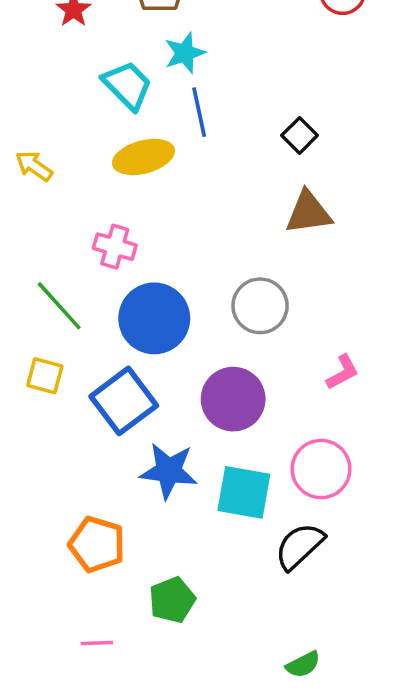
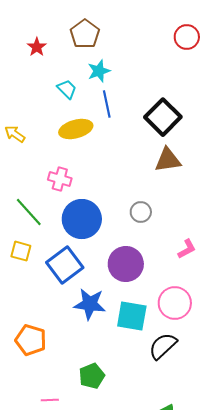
cyan trapezoid: (127, 85) -> (67, 89), size x0.7
black square: (300, 135) -> (163, 117), size x1.8
gray circle: (260, 306) -> (141, 212), size x0.7
orange pentagon: (97, 544) -> (31, 340), moved

